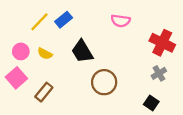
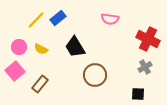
black square: (151, 103) -> (138, 94), turned -32

